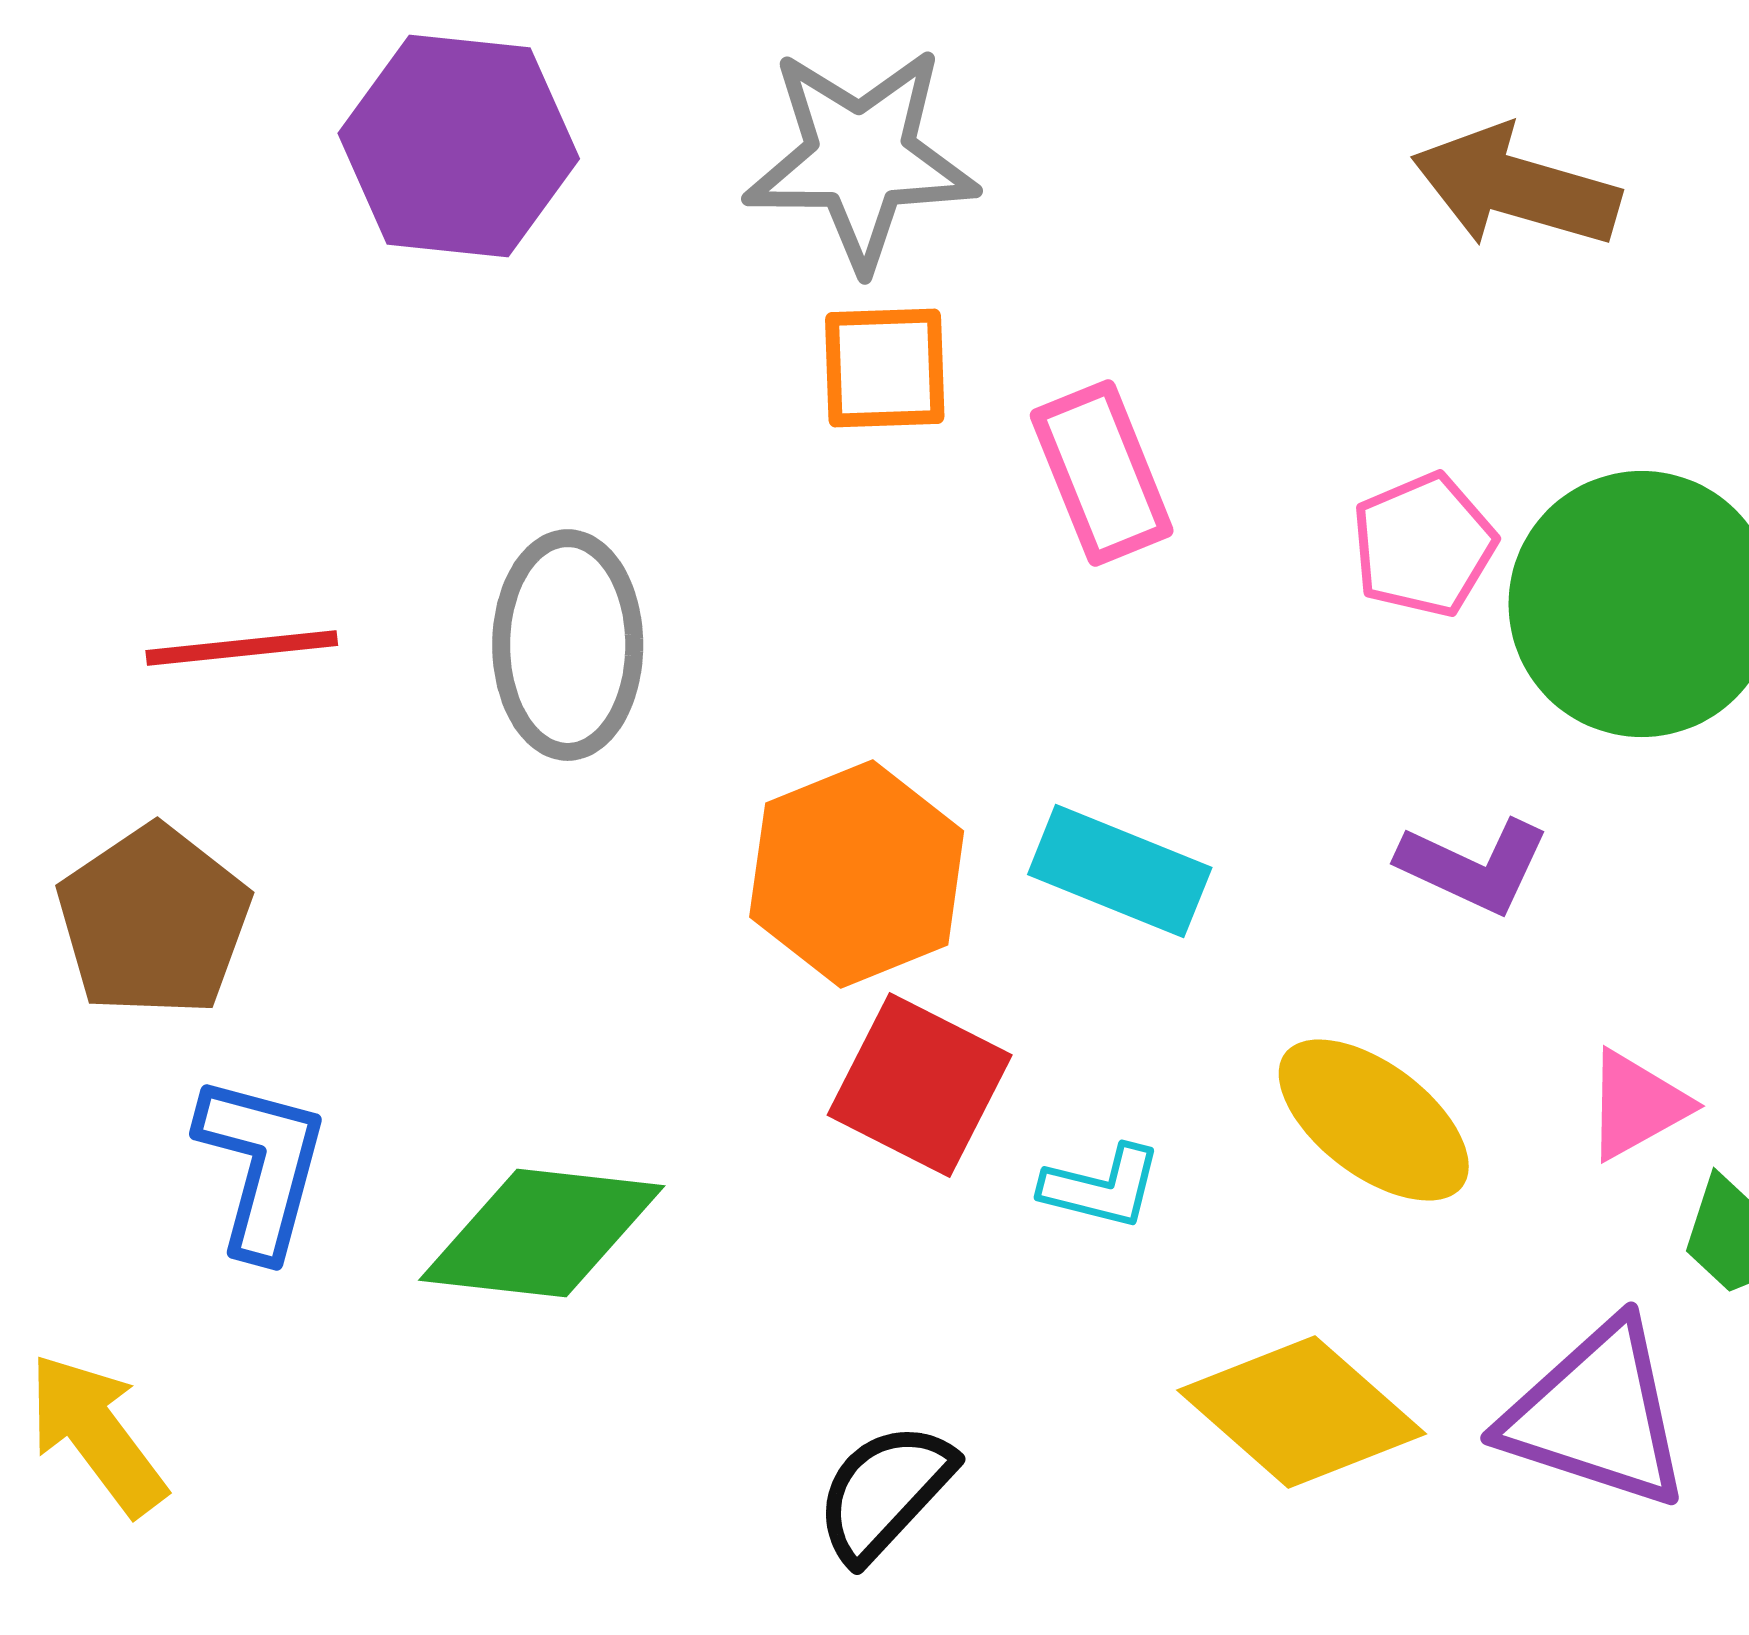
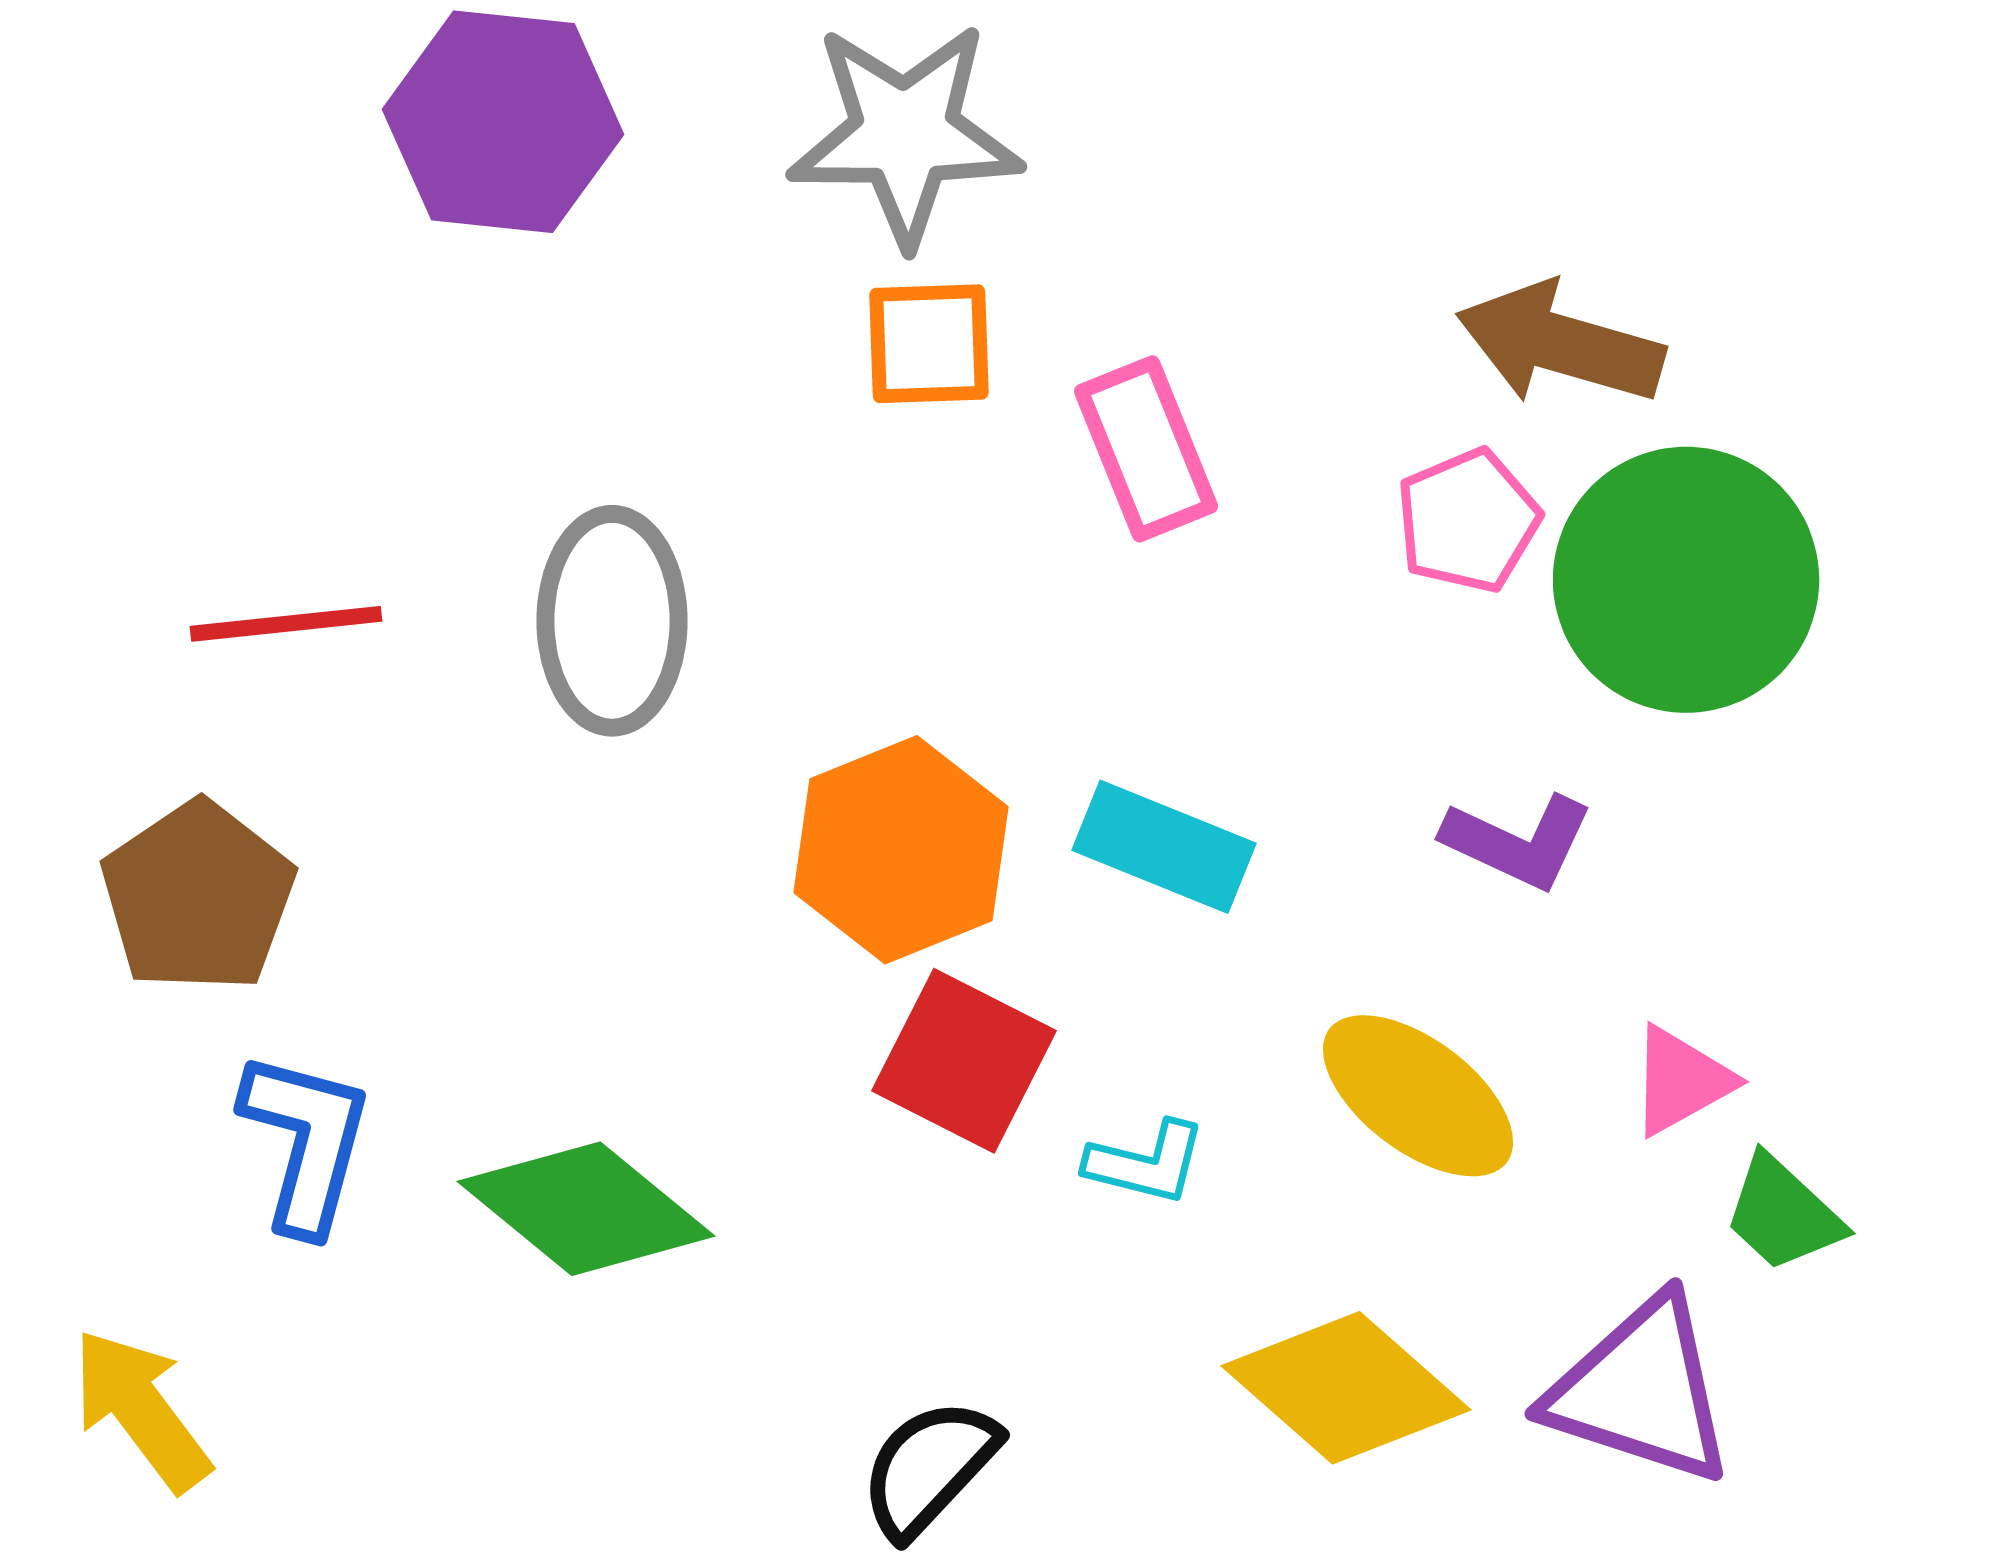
brown arrow: (1516, 187) -> (1560, 344), moved
green diamond: (542, 1233) -> (586, 1209), turned 33

